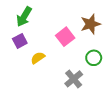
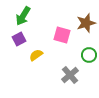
pink square: (65, 37) -> (62, 35), turned -36

